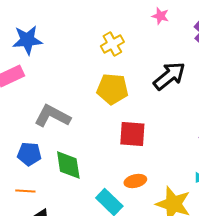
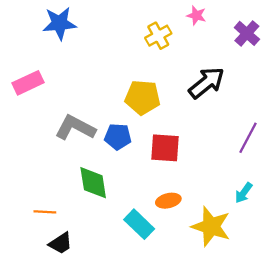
blue star: (27, 40) -> (59, 23), moved
yellow cross: (112, 44) -> (158, 36), moved
blue pentagon: (29, 154) -> (118, 137), moved

